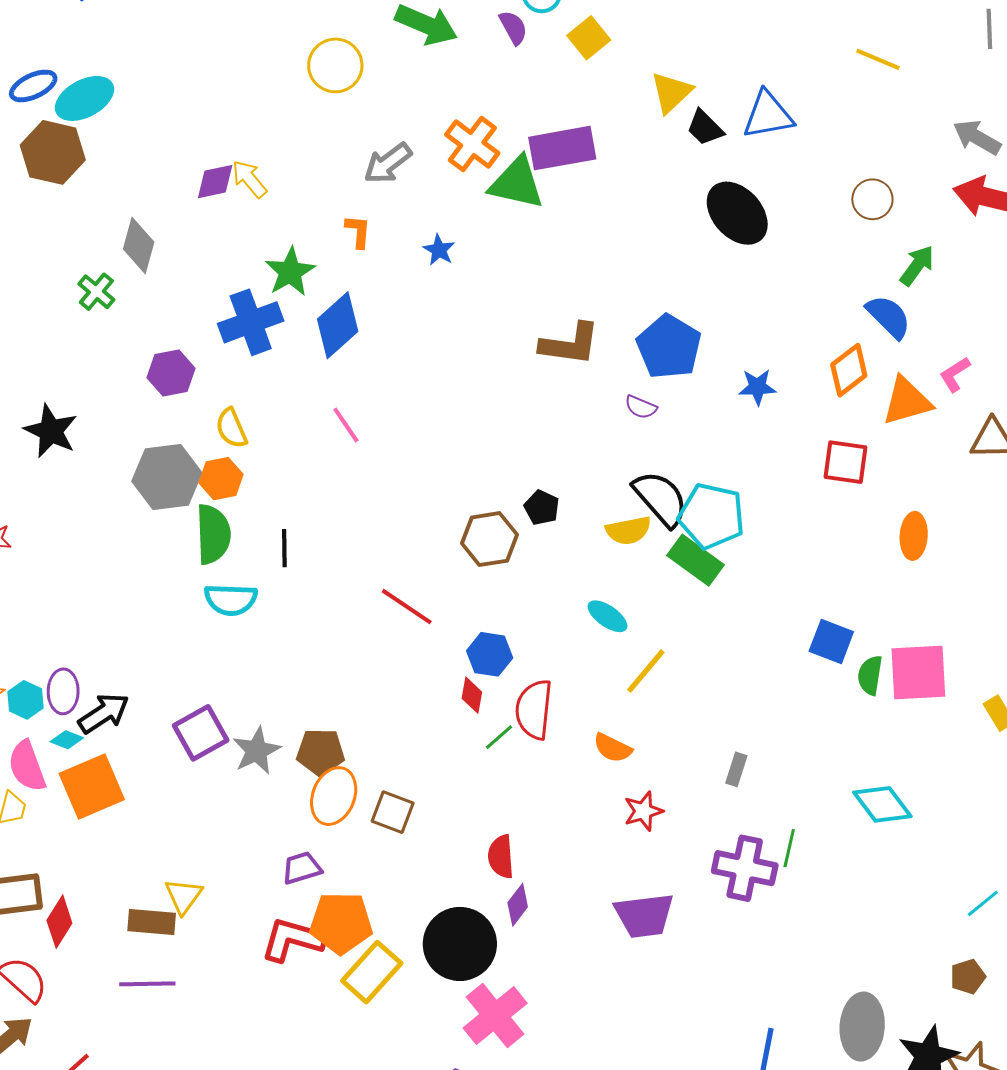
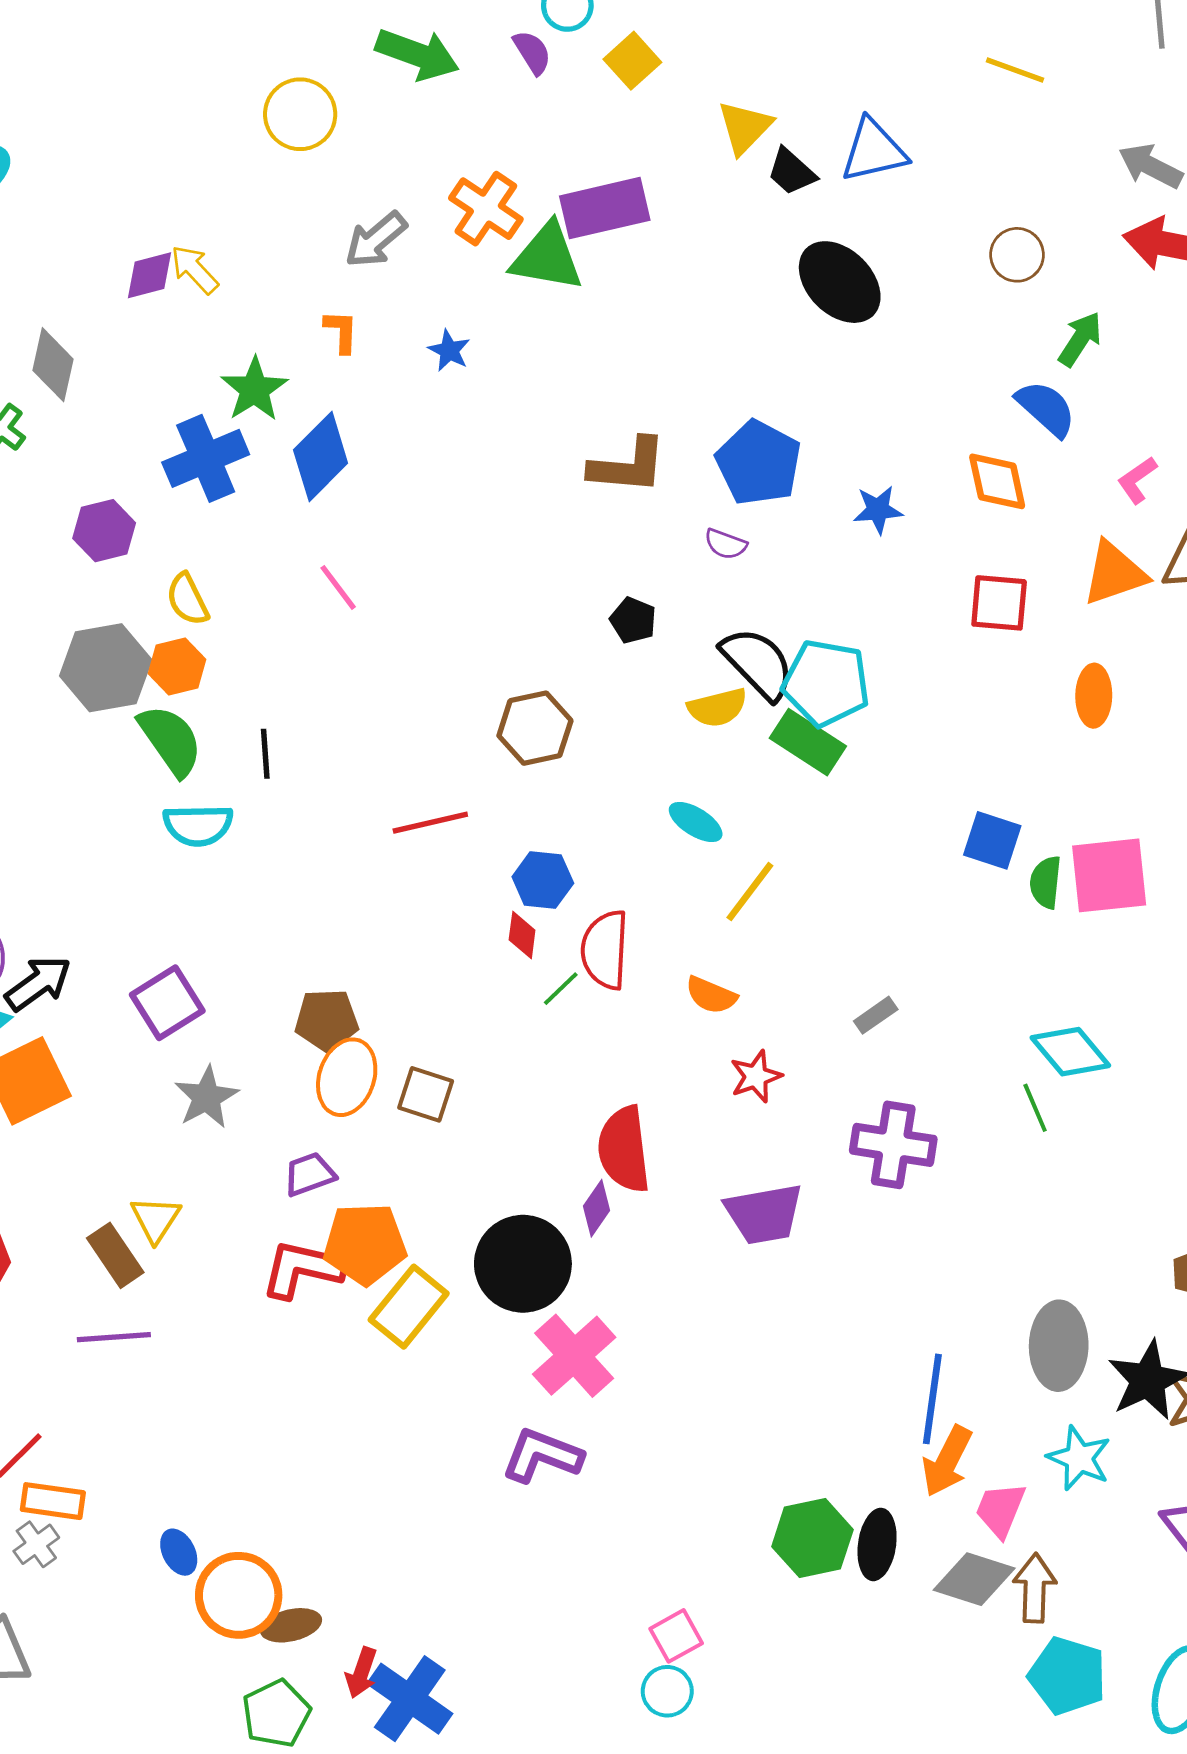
orange diamond: (849, 370) -> (997, 481), turned -62
orange triangle: (907, 401) -> (1114, 573), moved
black pentagon: (542, 508) -> (633, 620), moved
green semicircle: (213, 534) -> (170, 740), turned -30
red line: (407, 607) -> (430, 823), turned -44
gray star: (257, 751) -> (206, 1097), moved
gray rectangle: (736, 769) -> (876, 1015), turned 40
green line: (789, 848) -> (1035, 1108), moved, turned -33
red semicircle: (501, 857) -> (624, 1149), moved, size x1.5
brown rectangle: (152, 922) -> (115, 1255), turned 54

